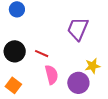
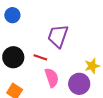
purple trapezoid: (78, 29) -> (58, 36), moved

